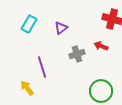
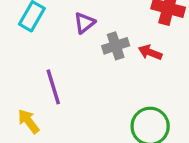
gray cross: (77, 54) -> (116, 46), moved

